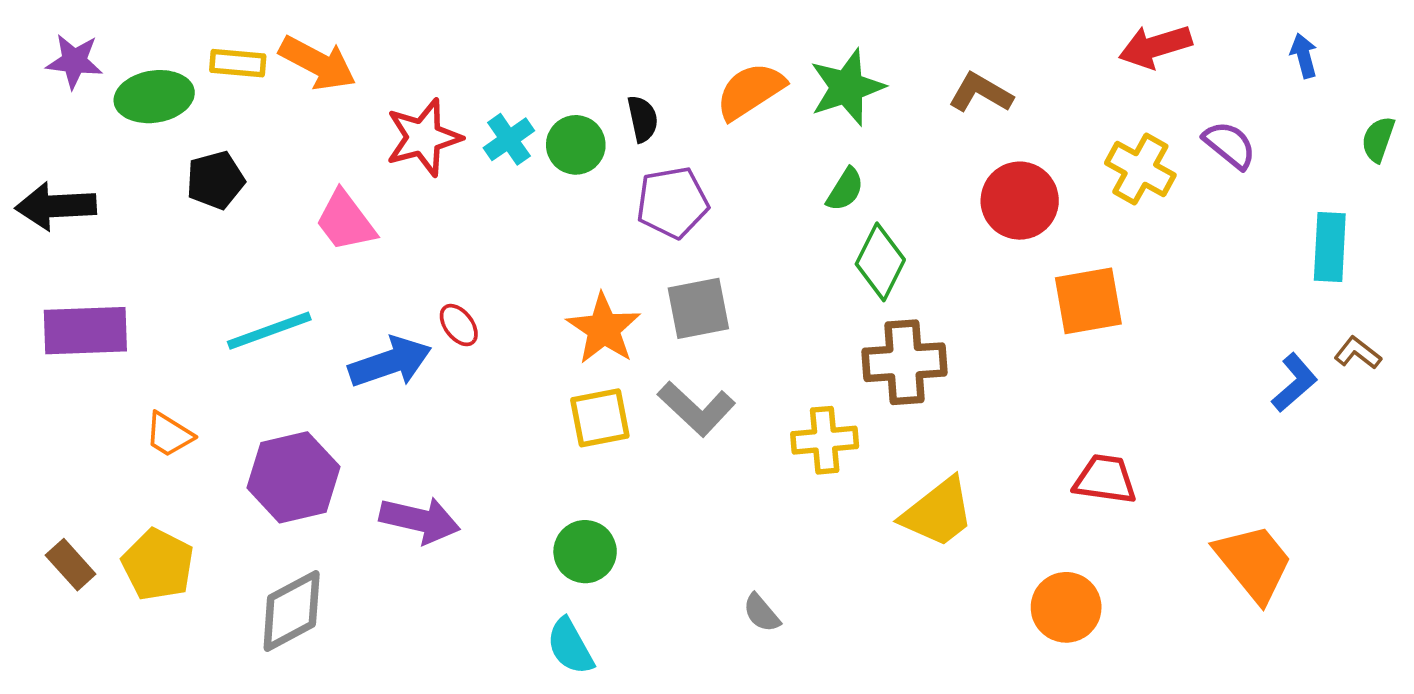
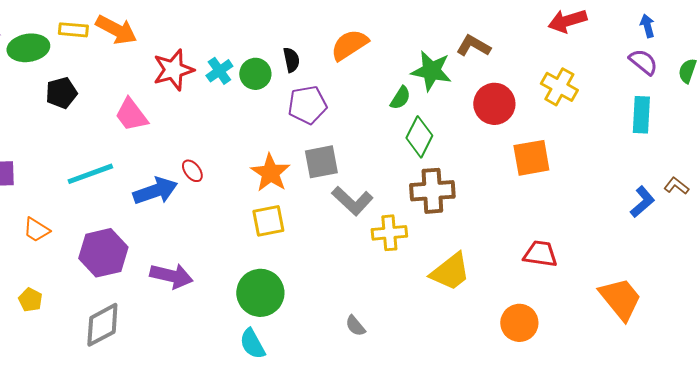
green star: (847, 87) -> (431, 71), moved, turned 30
purple semicircle: (1230, 145) -> (643, 62), moved
cyan rectangle: (1330, 247) -> (641, 115), moved
gray L-shape: (696, 409) -> (352, 201), moved
green circle: (585, 552) -> (260, 293), size x1.4
yellow pentagon: (158, 565) -> (30, 300), size x0.6

